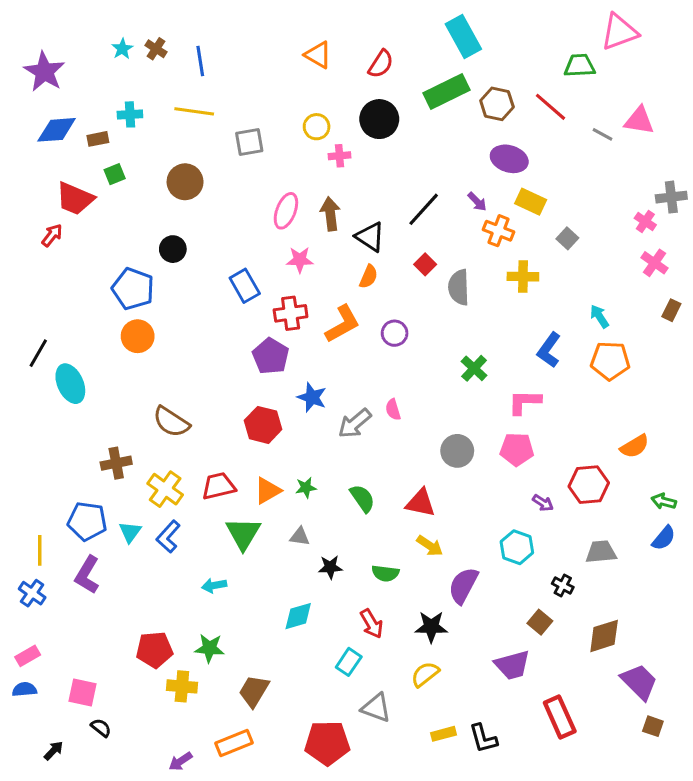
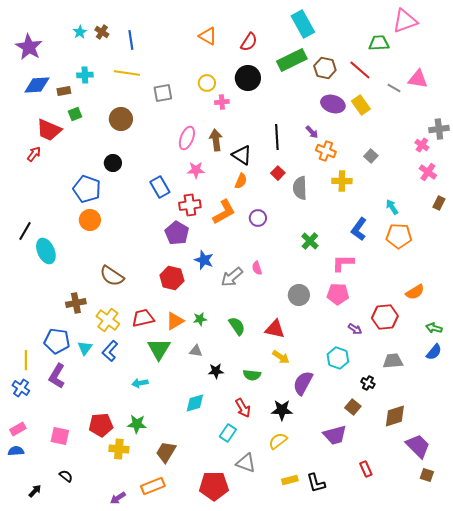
yellow rectangle: (531, 202) -> (361, 105), moved, turned 30
black line: (424, 209) -> (277, 137), turned -45
pink square: (83, 693) -> (60, 436), moved
red rectangle: (560, 717) -> (366, 469), size x0.6

